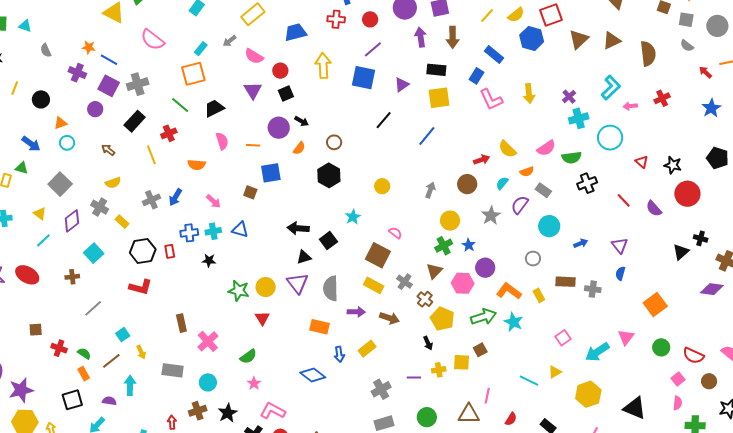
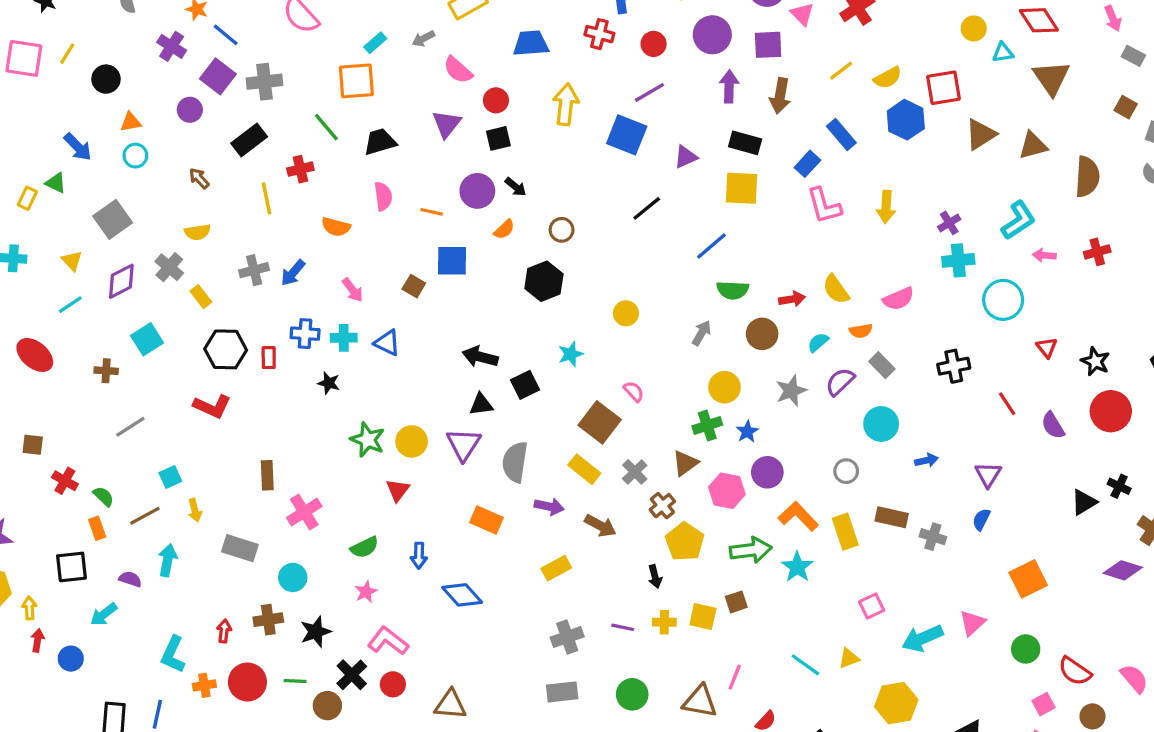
green semicircle: (572, 158) -> (733, 290), moved
yellow rectangle: (539, 295) -> (845, 532), size x1.5
blue arrow: (339, 354) -> (419, 556), moved

